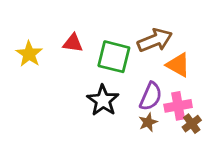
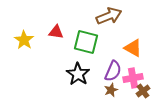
brown arrow: (155, 40) -> (109, 16), moved

